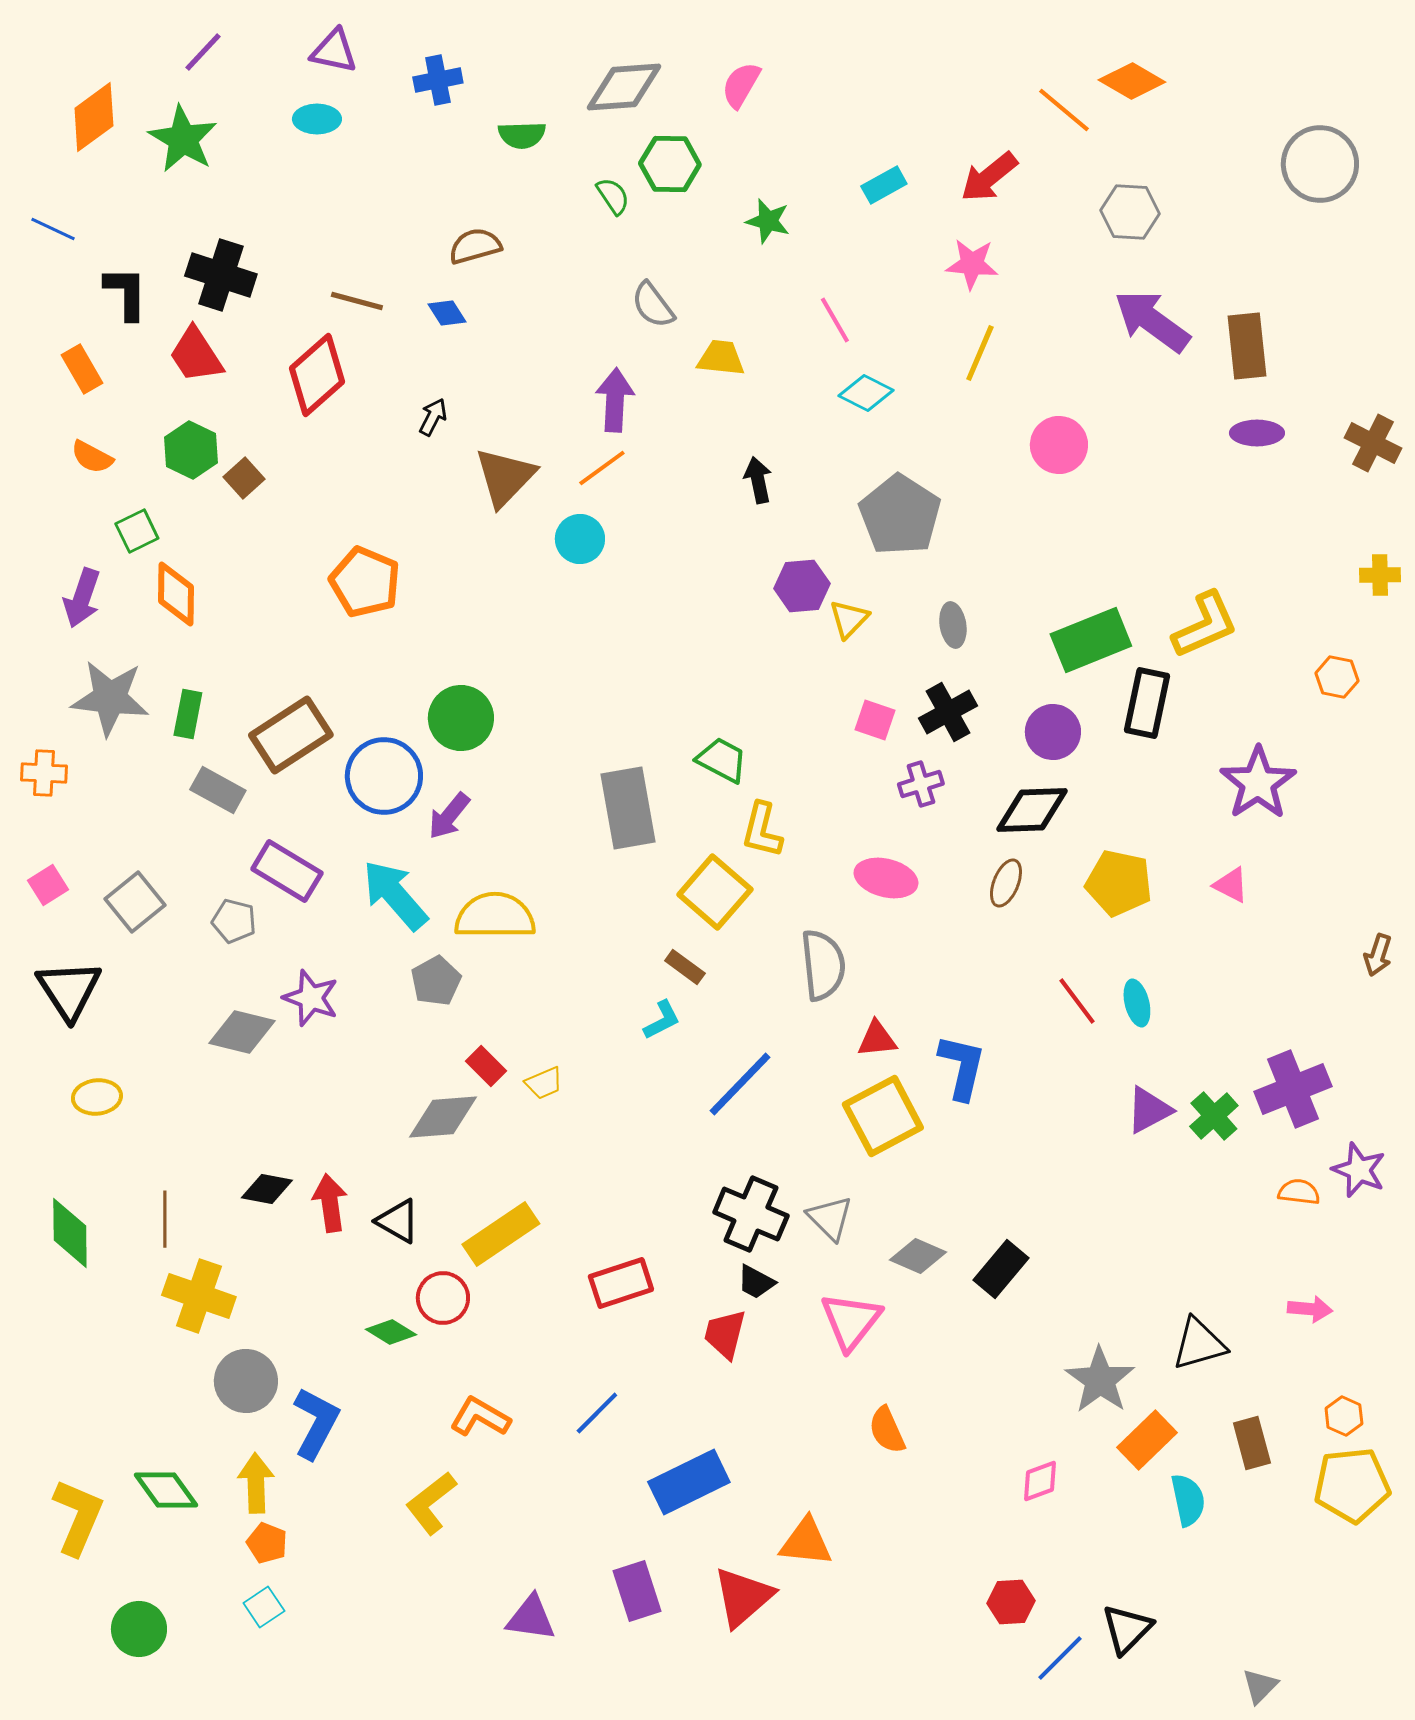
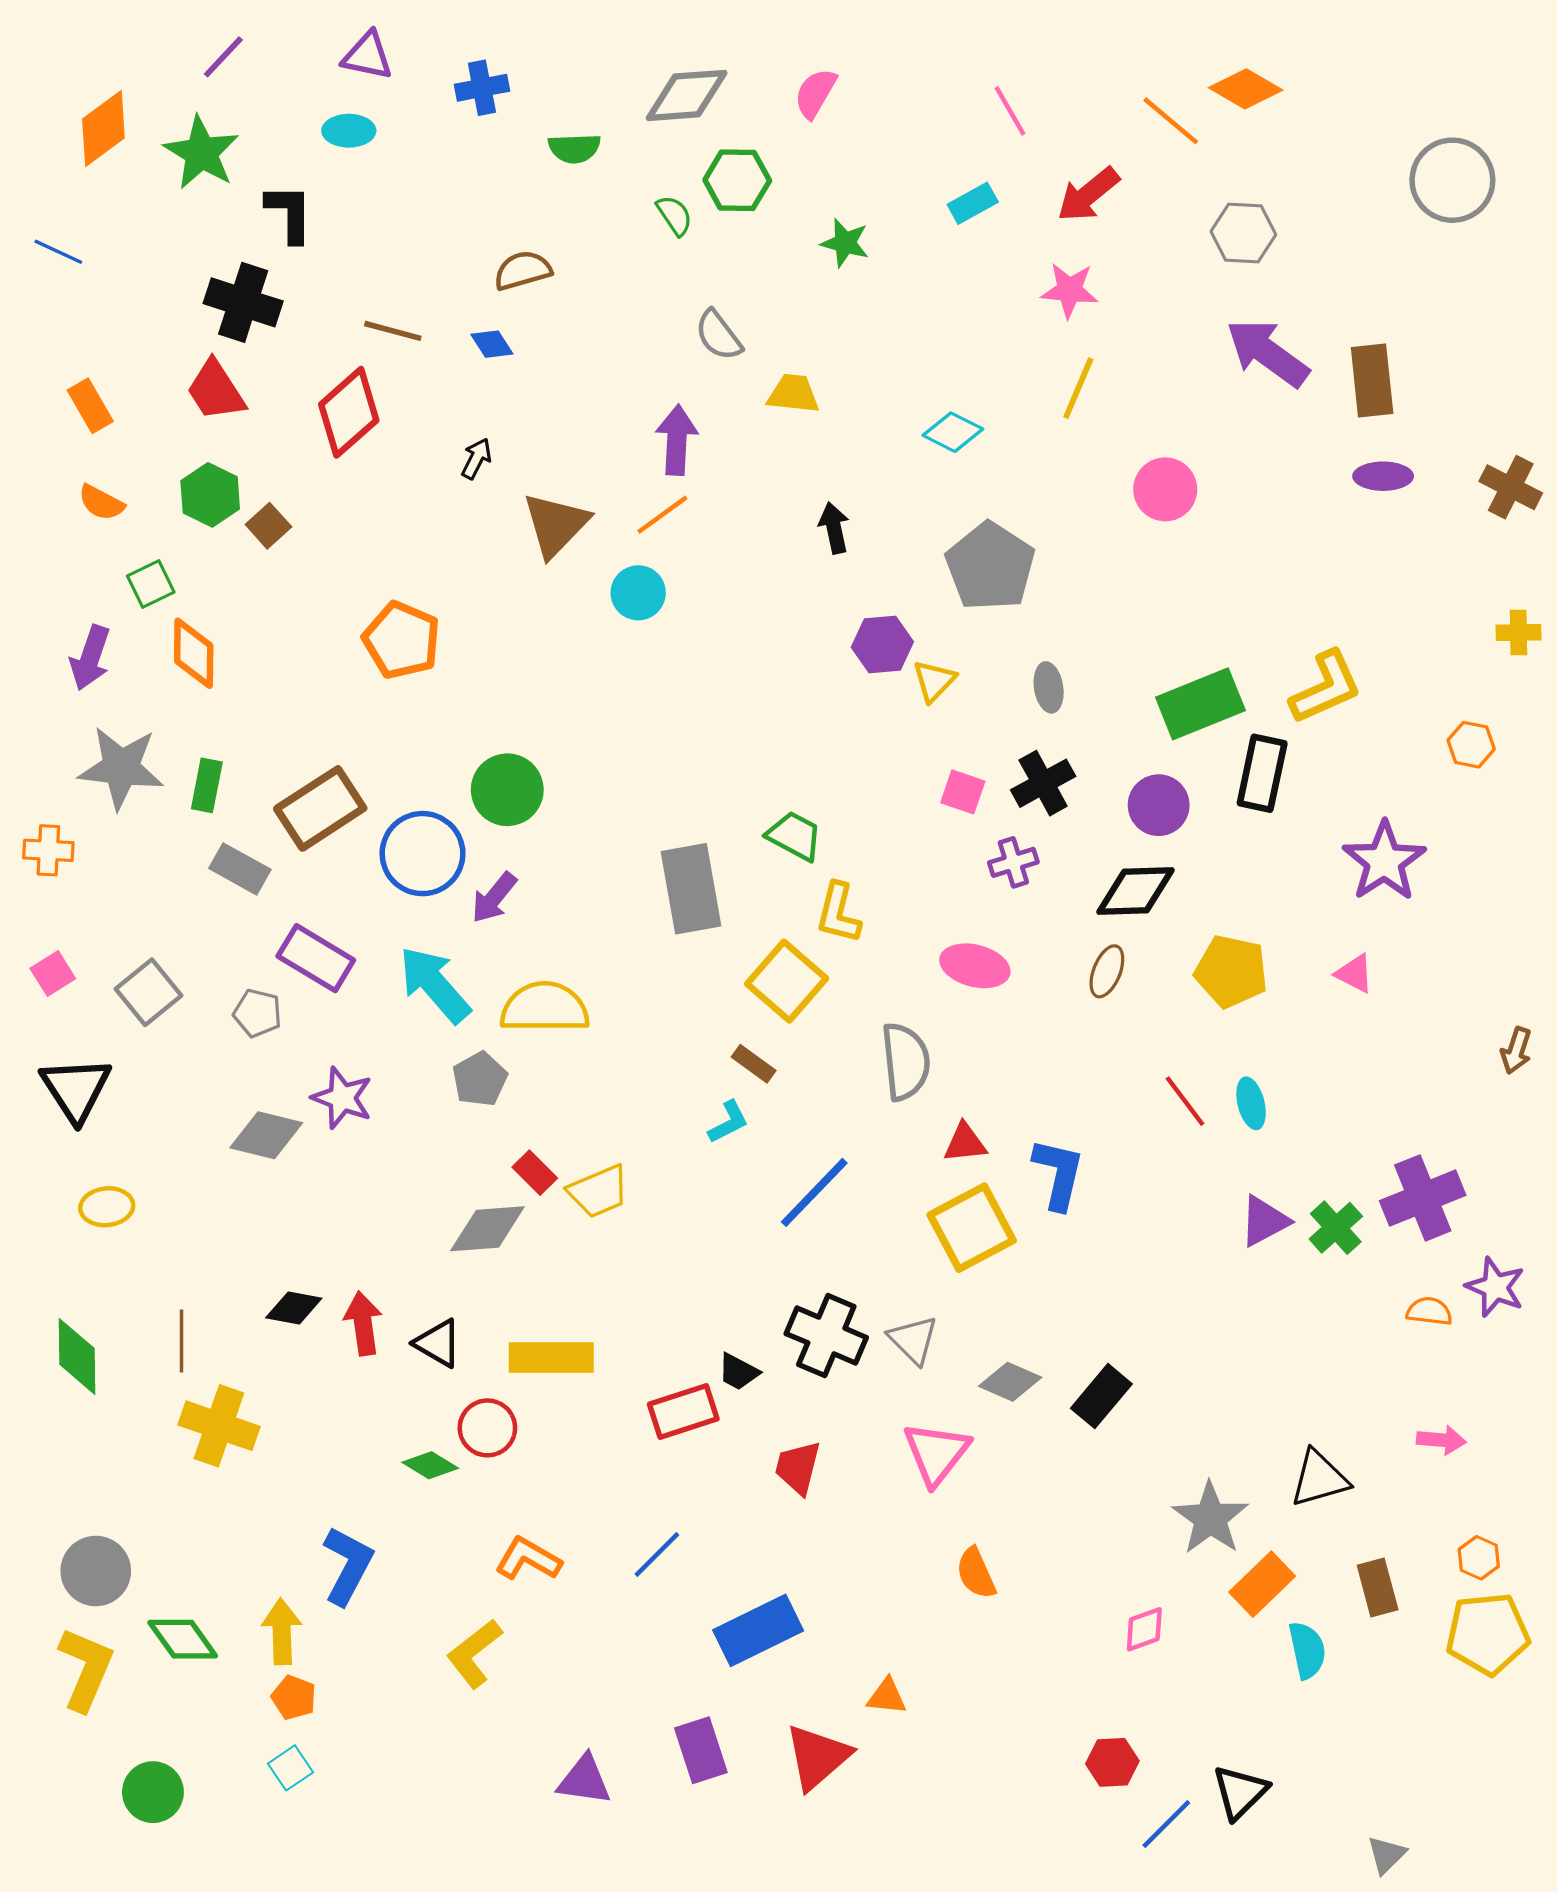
black L-shape: (126, 293) -> (289, 213), moved
pink line: (835, 320) -> (1010, 111), moved
yellow trapezoid: (544, 1083) -> (599, 1191), size x1.5
yellow rectangle: (501, 1234) -> (551, 1358), turned 34
black trapezoid: (756, 1282) -> (738, 1372), moved
gray circle: (246, 1381) -> (96, 1571), moved
orange triangle: (806, 1542) -> (887, 1696), size x0.7

